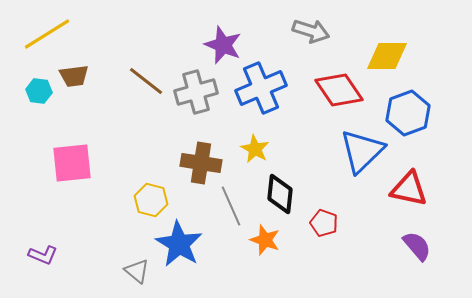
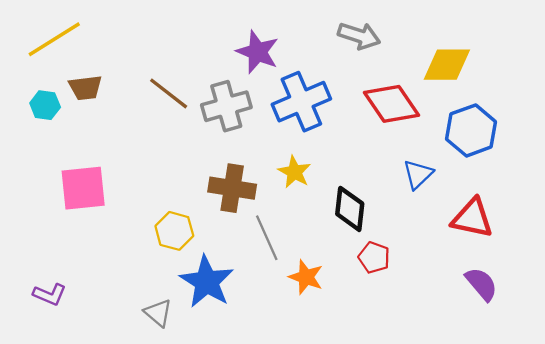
blue triangle: (362, 151) -> (418, 174), size x0.6
black diamond: (280, 194) -> (350, 209), moved

